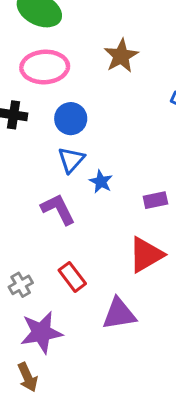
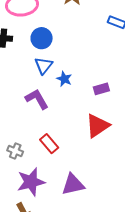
gray cross: (21, 285) -> (15, 151), turned -35
purple triangle: (119, 314) -> (73, 184), moved

